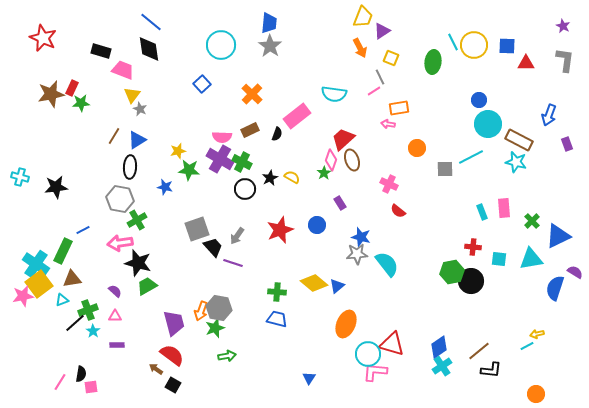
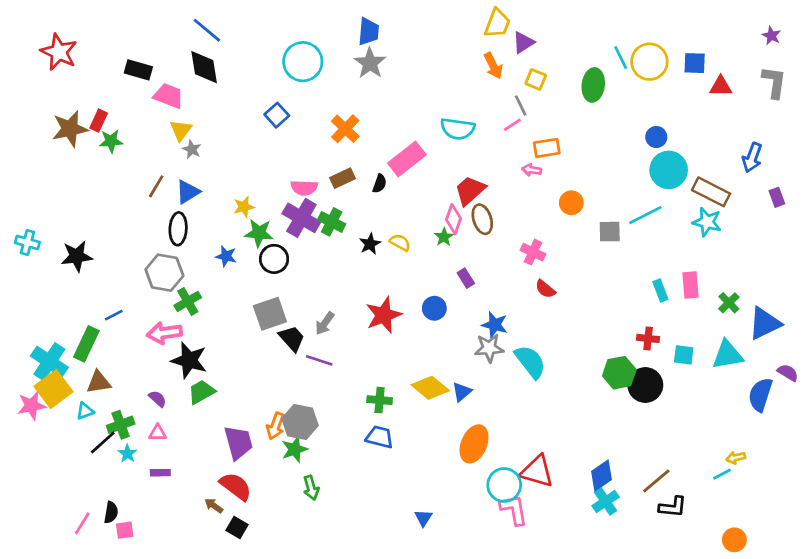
black circle: (245, 189) -> (274, 259), moved
green arrow: (227, 356) -> (311, 488), turned 84
pink L-shape: (375, 372) -> (514, 510), turned 75

